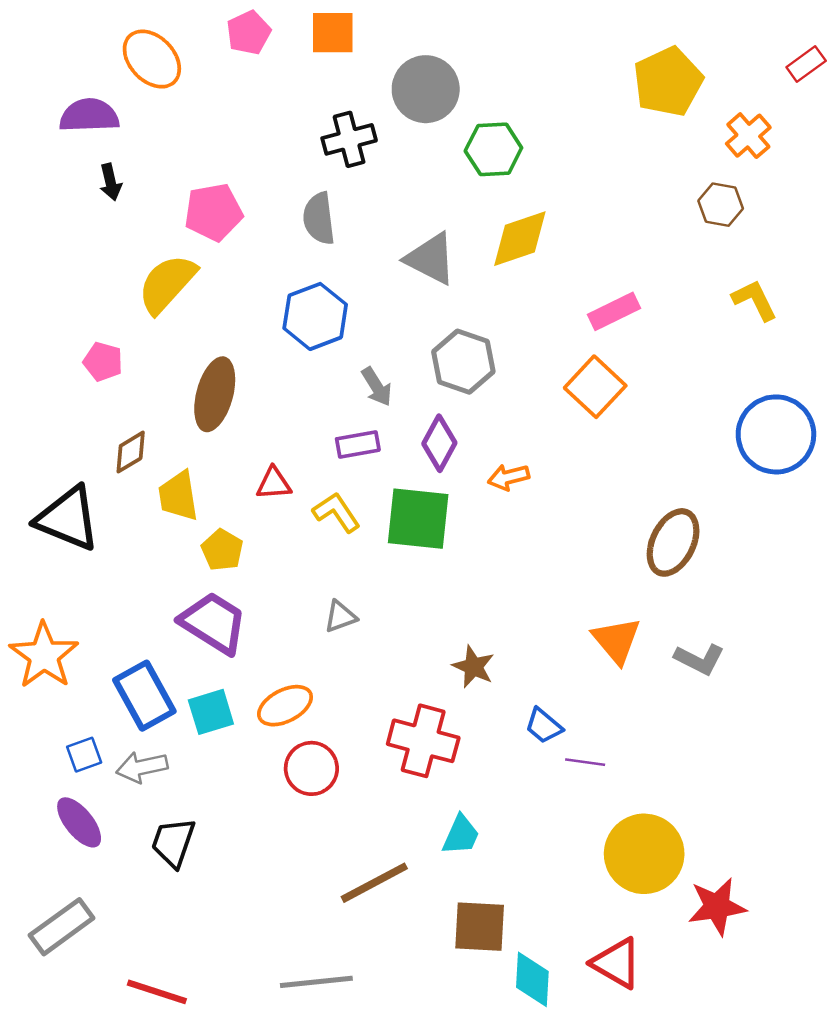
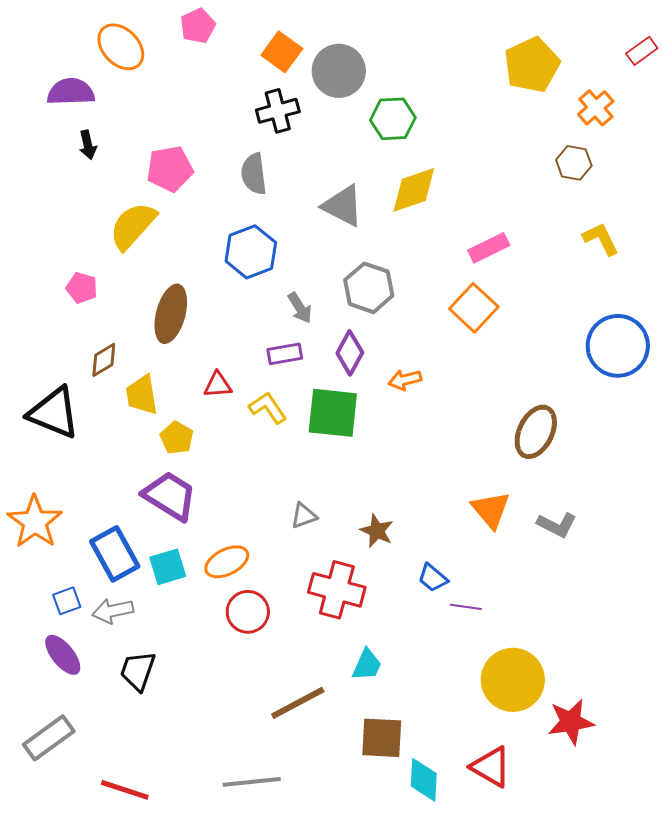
orange square: (333, 33) -> (282, 52), moved, turned 36
gray triangle: (340, 617) -> (304, 516), moved

